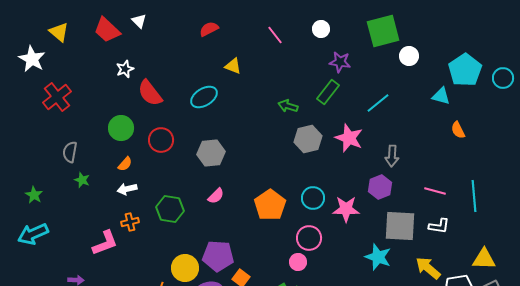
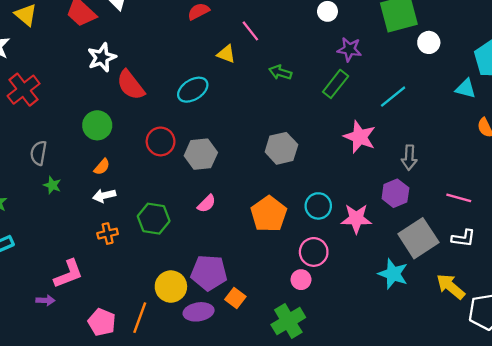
pink line: (275, 35) -> (250, 31), moved
white star: (125, 69) -> (102, 57), size x1.4
green arrow: (288, 106) -> (280, 72), moved
gray hexagon: (308, 139) -> (281, 148), moved
red circle: (161, 140) -> (161, 141), moved
gray square: (400, 226) -> (418, 238), turned -36
pink L-shape: (105, 243) -> (68, 274), moved

